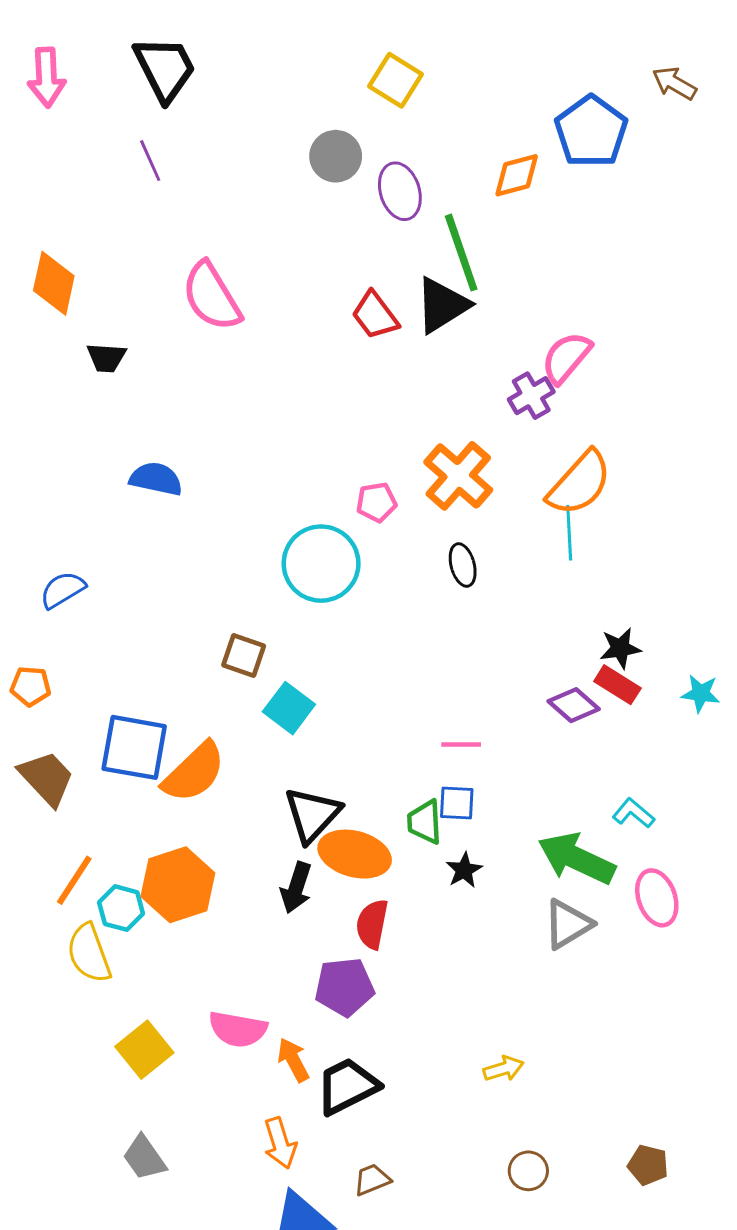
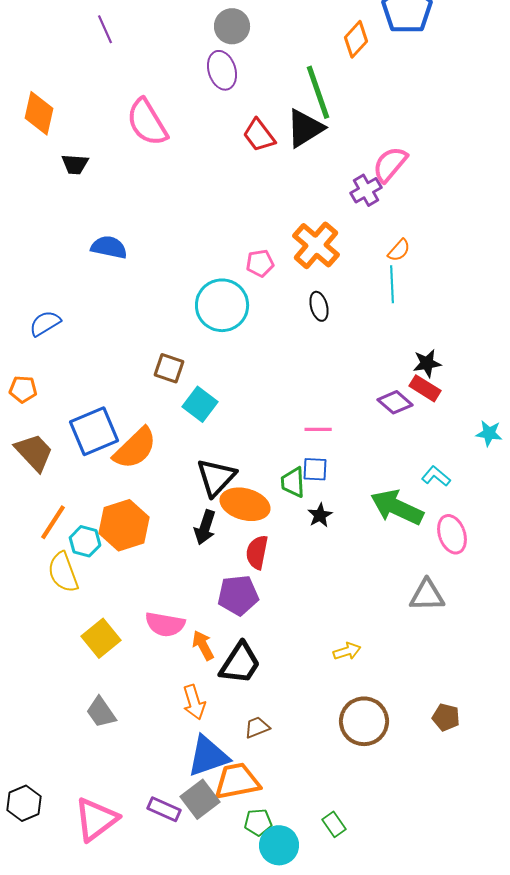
orange diamond: (517, 175) -> (356, 39), turned -33
purple ellipse: (400, 191) -> (222, 70), moved
orange semicircle: (579, 483) -> (399, 250), size x0.5
cyan star: (701, 693) -> (489, 433), moved
blue square: (134, 747) -> (94, 431), turned -33
gray triangle: (568, 924) -> (427, 595), moved, turned 30
black trapezoid: (347, 1086) -> (240, 663), turned 150
brown circle: (528, 1171) -> (364, 721), size x1.8

